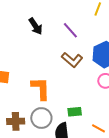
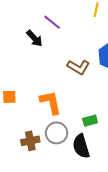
purple line: (70, 30) -> (52, 22), moved

